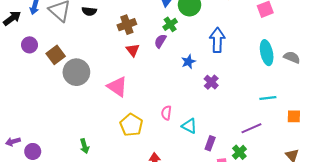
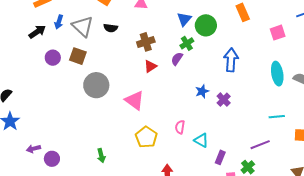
red triangle: (133, 50) -> (150, 66), turned 32
brown square: (56, 55) -> (78, 56), moved, turned -36
blue star: (188, 62) -> (202, 91), moved

